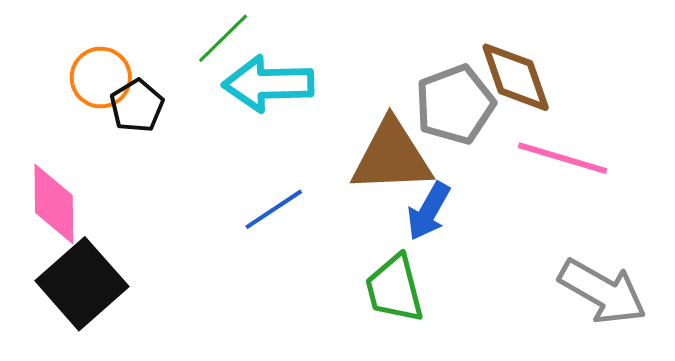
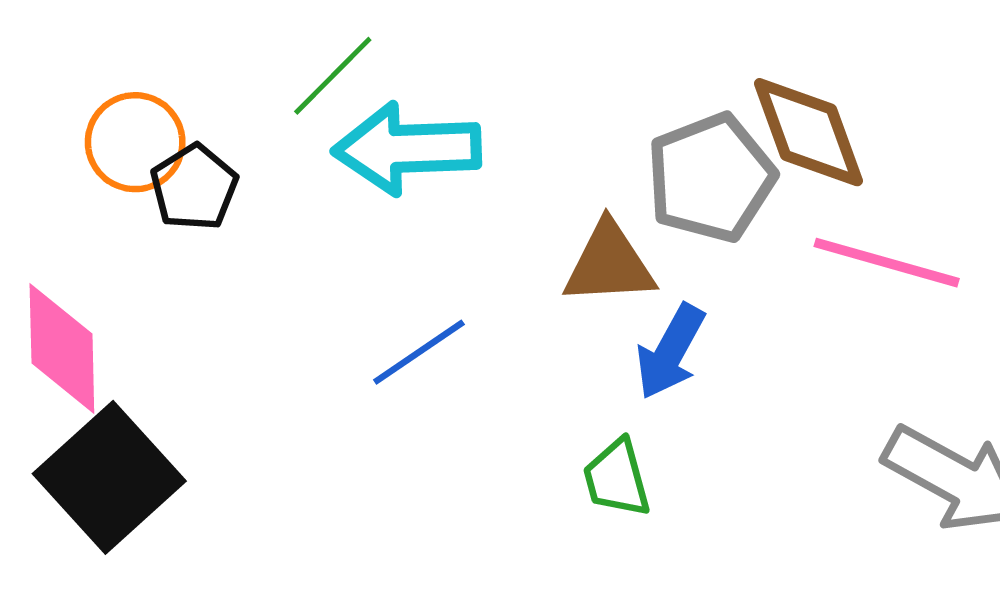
brown triangle: (392, 156) -> (609, 264), size x0.7
green trapezoid: (394, 289) -> (617, 478), size x0.7

